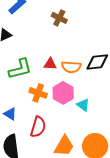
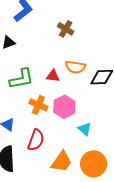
orange semicircle: (71, 67) -> (75, 67), moved
cyan triangle: (83, 105) -> (85, 129), moved

